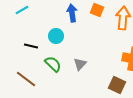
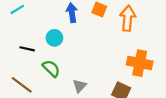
gray triangle: (80, 64) -> (80, 86), moved

